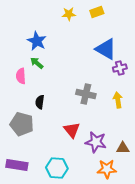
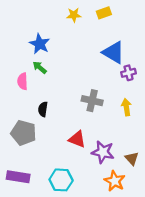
red triangle: (72, 130) -> (77, 139), turned -30
brown triangle: (123, 148) -> (132, 158), turned 48
orange star: (107, 169) -> (115, 181), turned 30

